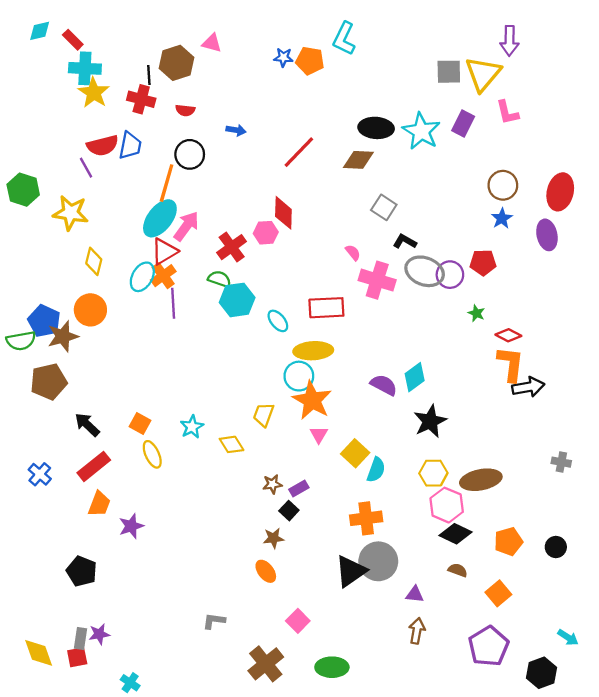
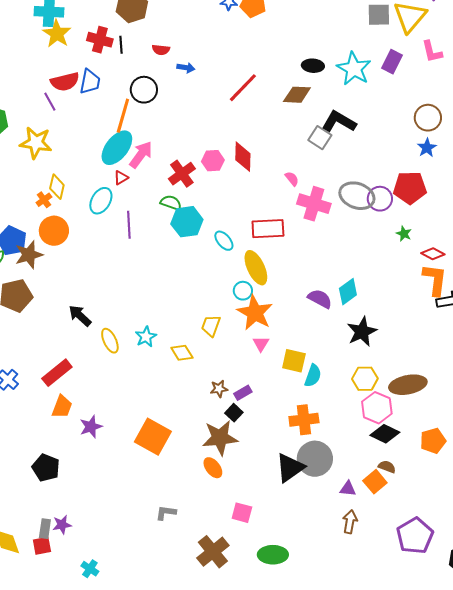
black line: (149, 75) -> (121, 45), moved
red semicircle: (185, 110) -> (161, 50), moved
black ellipse: (376, 128) -> (313, 66), size x0.7
red diamond: (283, 213) -> (243, 157), moved
black L-shape: (405, 242) -> (339, 122), moved, size x1.6
red triangle: (164, 251) -> (121, 178), size x0.6
red pentagon: (483, 262) -> (410, 188), size x1.4
orange cross: (163, 276) -> (44, 200), moved, size x0.7
yellow ellipse: (313, 351) -> (256, 268), turned 68
cyan circle: (299, 376) -> (243, 291), size x0.7
orange square: (140, 423) -> (153, 437), moved, size x1.8
black arrow: (87, 425) -> (80, 316), moved
yellow square: (355, 453) -> (294, 361), turned -30
yellow ellipse: (152, 454) -> (110, 341), moved
brown star: (273, 538) -> (220, 438), size x1.8
orange square: (498, 593) -> (375, 482), moved
pink square: (298, 621) -> (242, 513), turned -30

